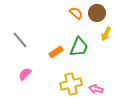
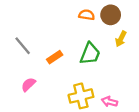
orange semicircle: (76, 13) -> (87, 15), turned -32
orange rectangle: (56, 52) -> (55, 57), moved

